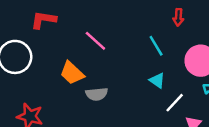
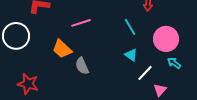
pink line: (95, 41) -> (81, 23), turned -60
gray semicircle: (97, 94) -> (82, 66), turned 72

